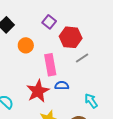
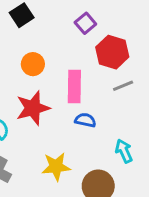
orange circle: (26, 45) -> (33, 64), moved
red star: (38, 91) -> (33, 108), moved

